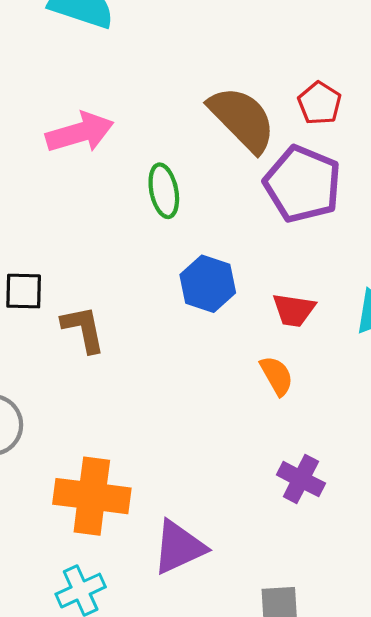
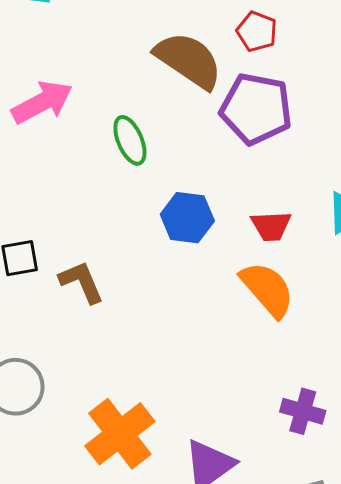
orange semicircle: (277, 376) -> (267, 289), size x1.6
purple cross: (301, 479) -> (303, 411), moved
orange cross: (92, 496) -> (120, 434), turned -34

